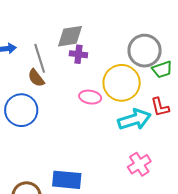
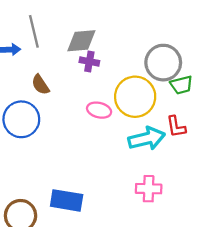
gray line: (40, 58) -> (34, 31), moved
pink cross: (139, 164) -> (149, 189), turned 30

